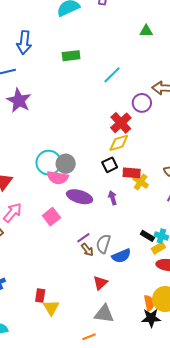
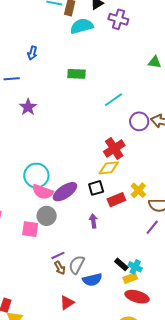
blue arrow: (24, 43) -> (32, 53), size x0.6
purple star: (19, 100) -> (28, 107), moved, size x0.7
purple circle: (142, 103) -> (139, 121), moved
gray circle: (66, 164) -> (47, 216), moved
red rectangle: (132, 173) -> (116, 200), turned -36
yellow cross: (141, 182) -> (138, 190), moved
purple ellipse: (80, 197) -> (65, 192), moved, turned -60
pink square: (51, 217) -> (30, 229), turned 36

